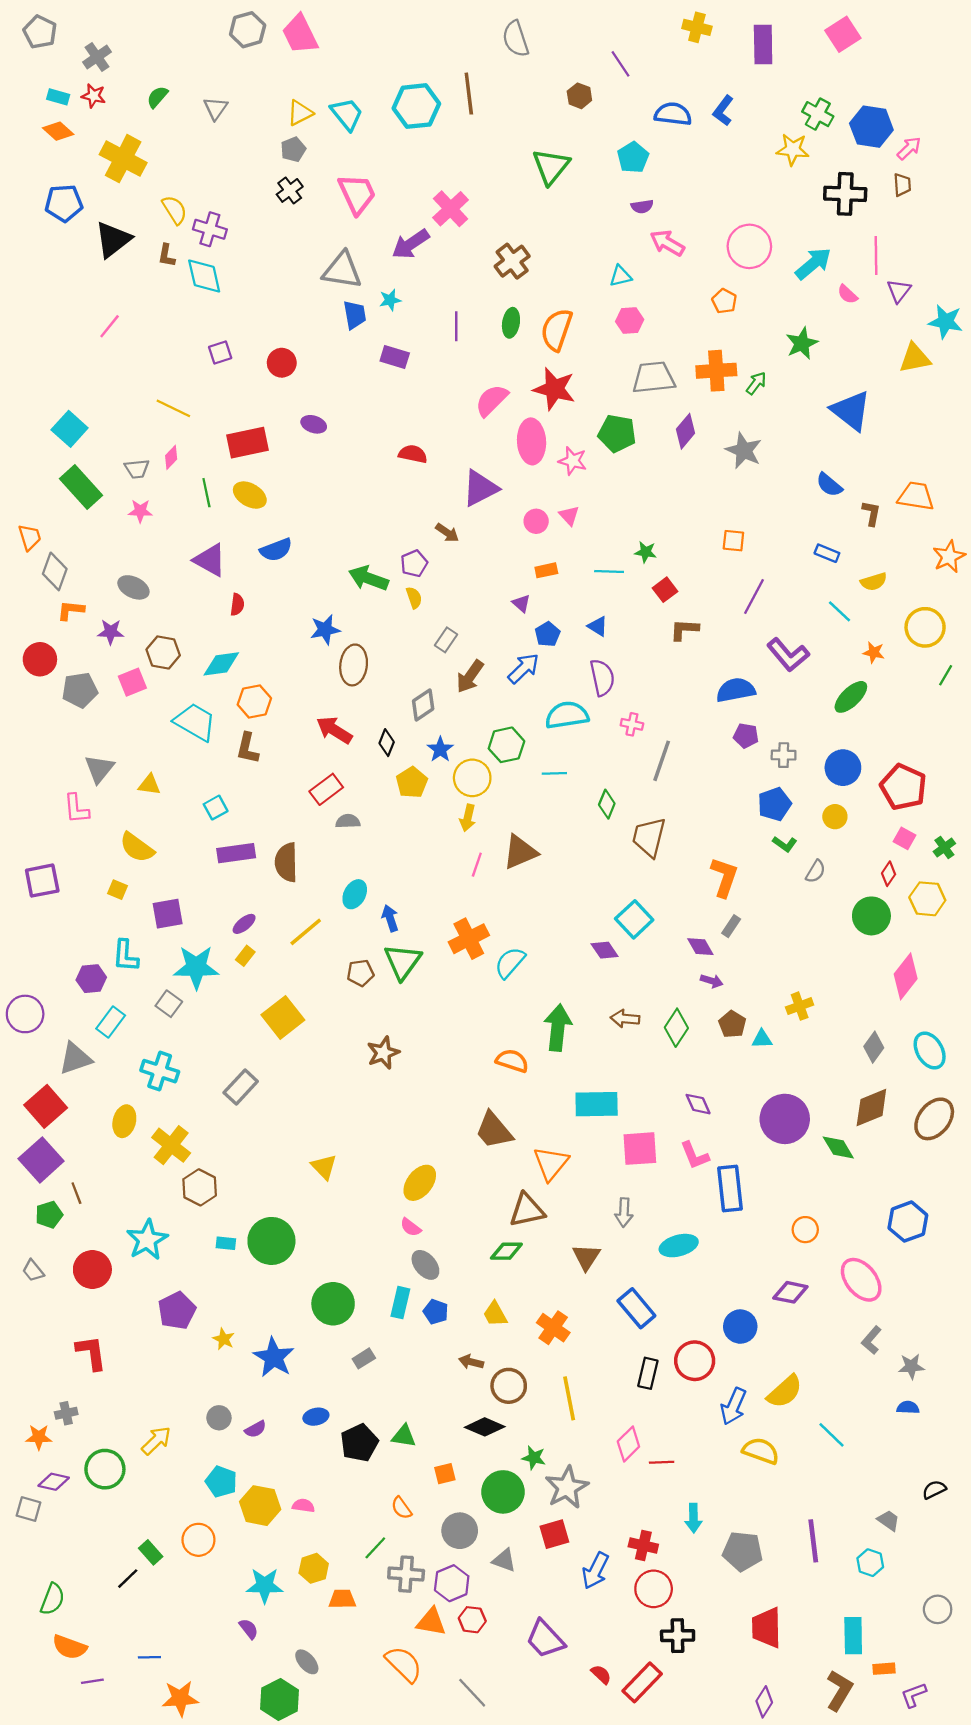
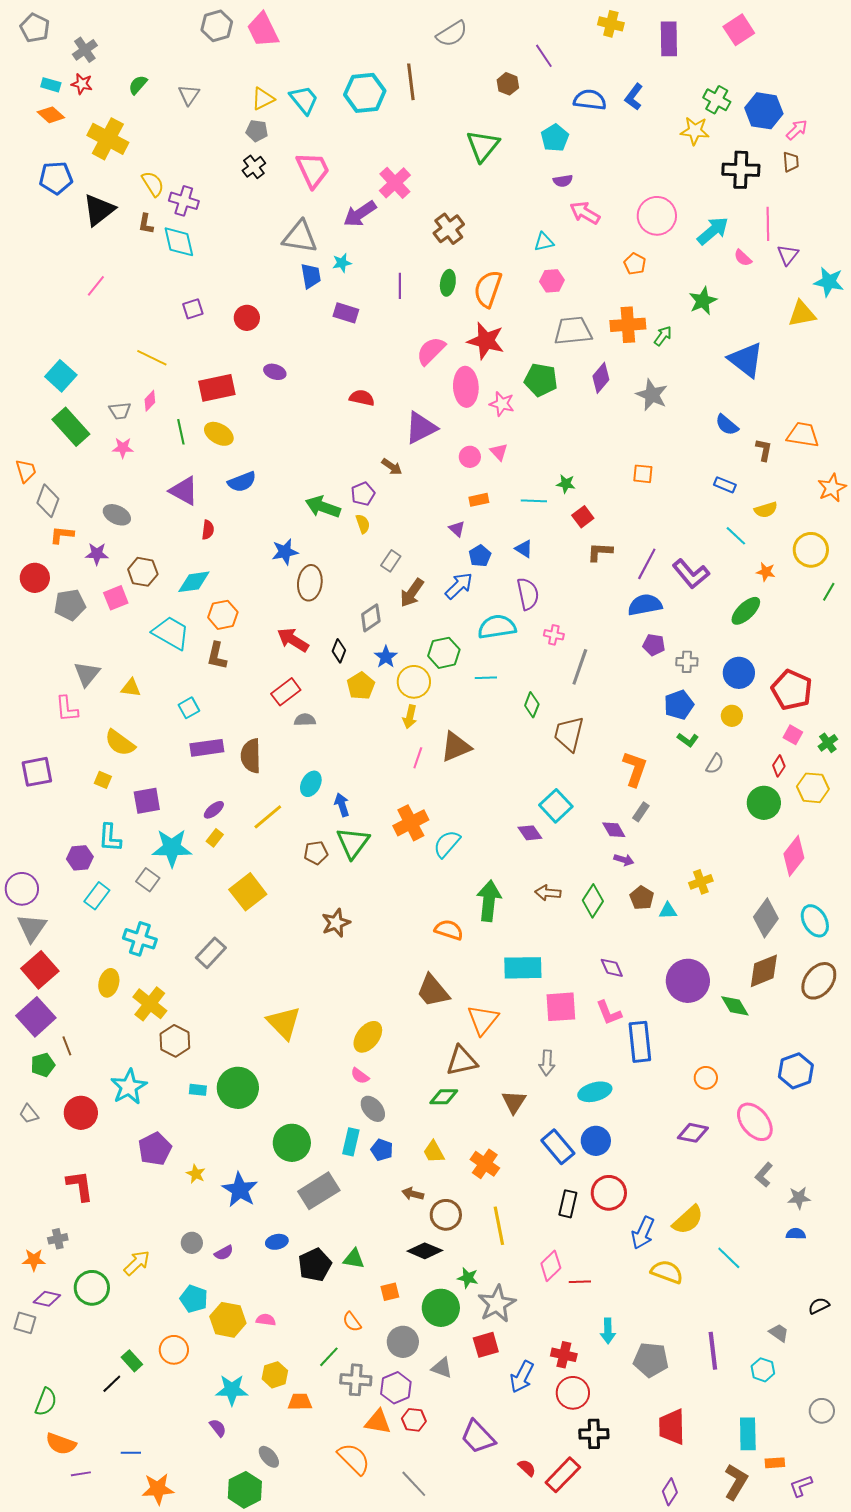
gray semicircle: (516, 39) -> (452, 34), turned -104
gray pentagon: (293, 149) -> (257, 131), turned 30
purple line: (754, 597) -> (647, 564), moved
gray diamond: (874, 1047) -> (766, 918), size x1.4
gray triangle: (75, 1058) -> (32, 928), moved, turned -36
yellow triangle: (324, 1167) -> (284, 1023), size x1.5
blue circle: (740, 1327) -> (596, 1141), moved
gray rectangle: (364, 1358) -> (319, 1191), size x2.0

